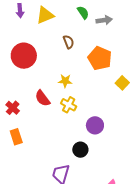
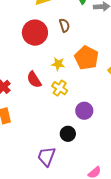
red circle: (24, 56) -> (35, 33), moved
orange pentagon: (100, 58) -> (87, 58), moved

